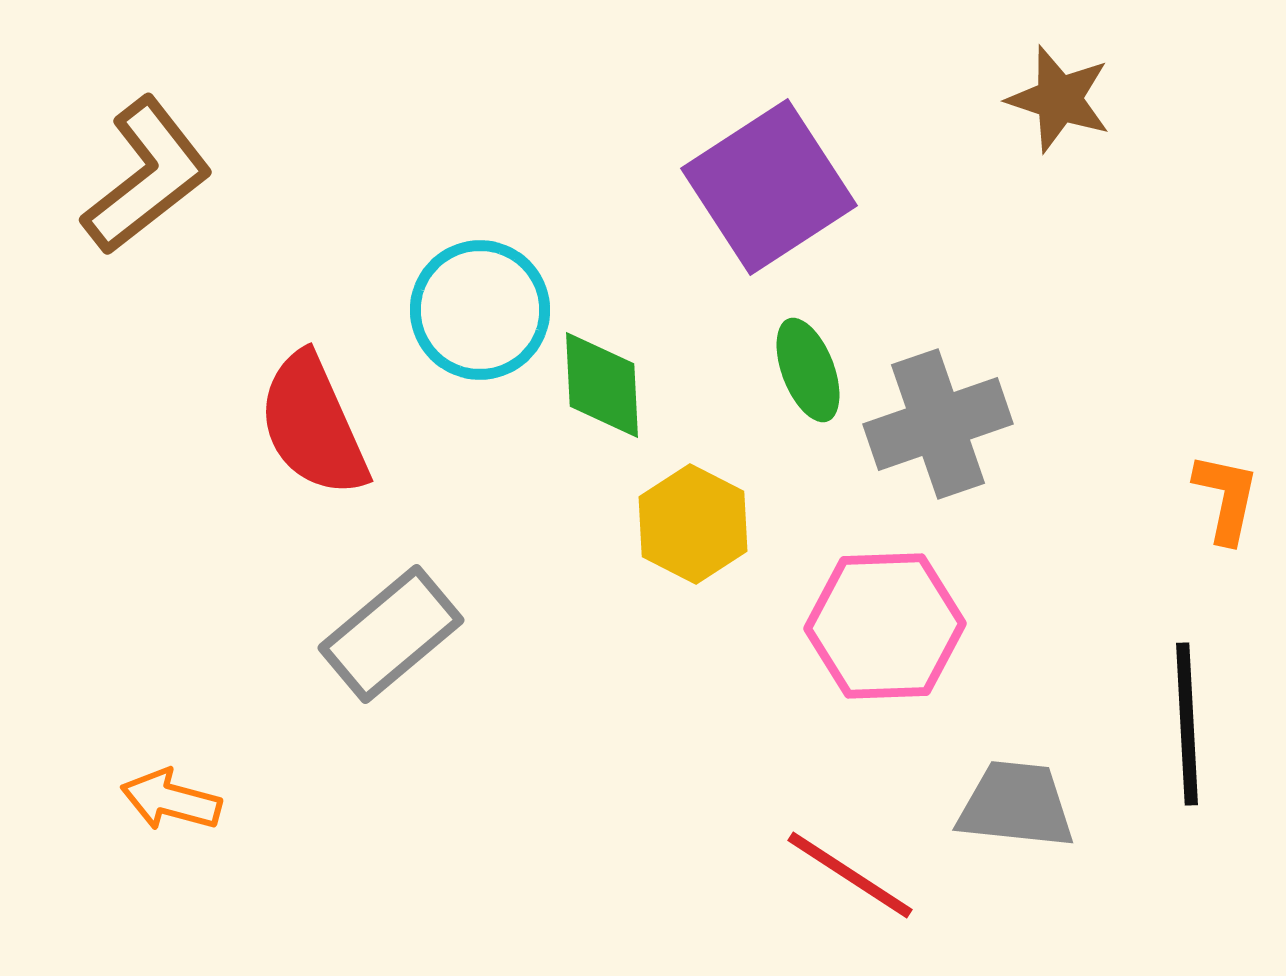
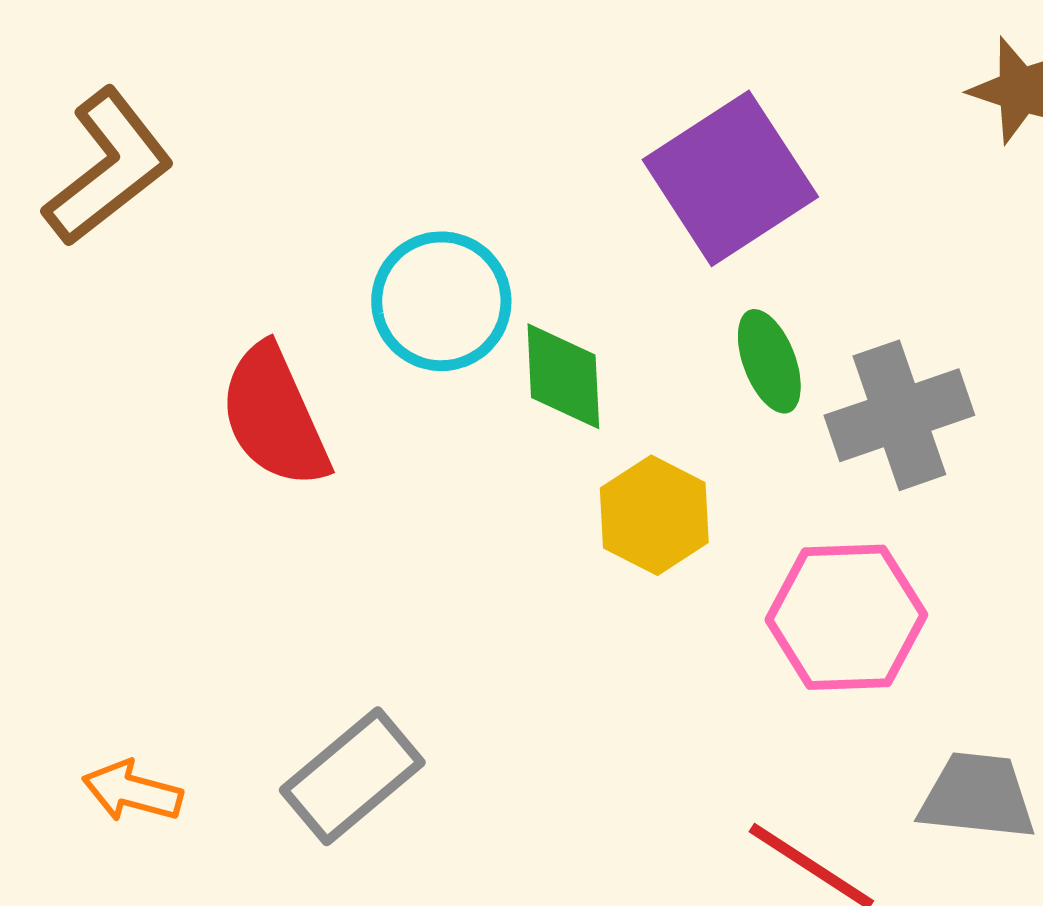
gray rectangle: (391, 634) -> (352, 776), moved

